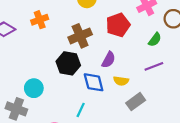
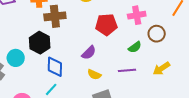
brown cross: (80, 36) -> (55, 16), moved
black hexagon: (68, 63) -> (40, 43), moved
blue diamond: (94, 82) -> (55, 67), moved

